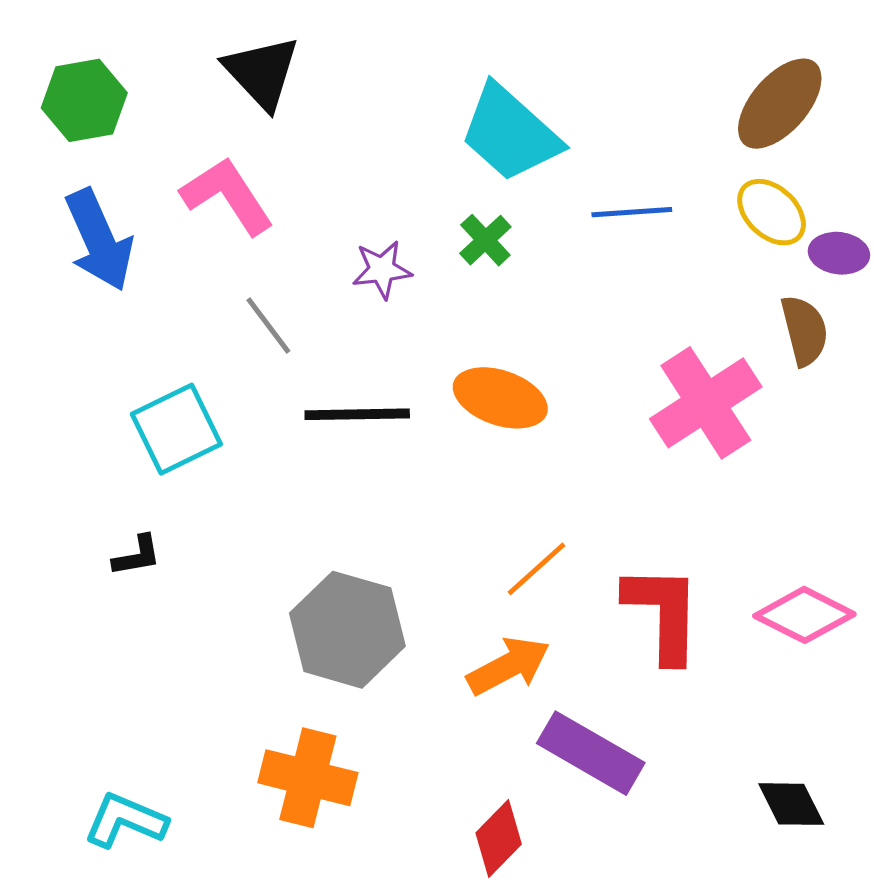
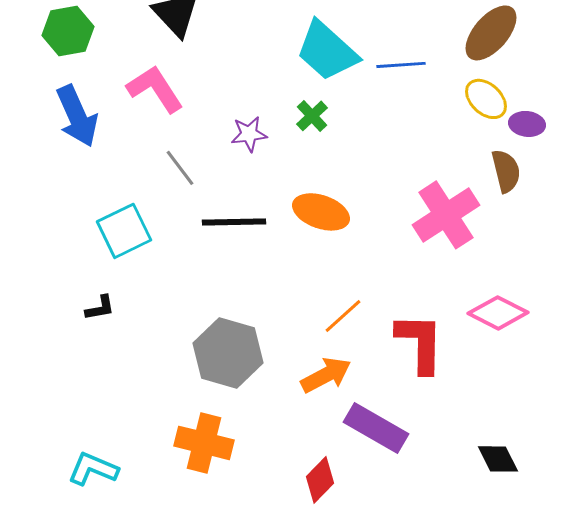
blue line: (632, 212) -> (401, 65), moved
pink diamond: (804, 615) -> (498, 313), moved

